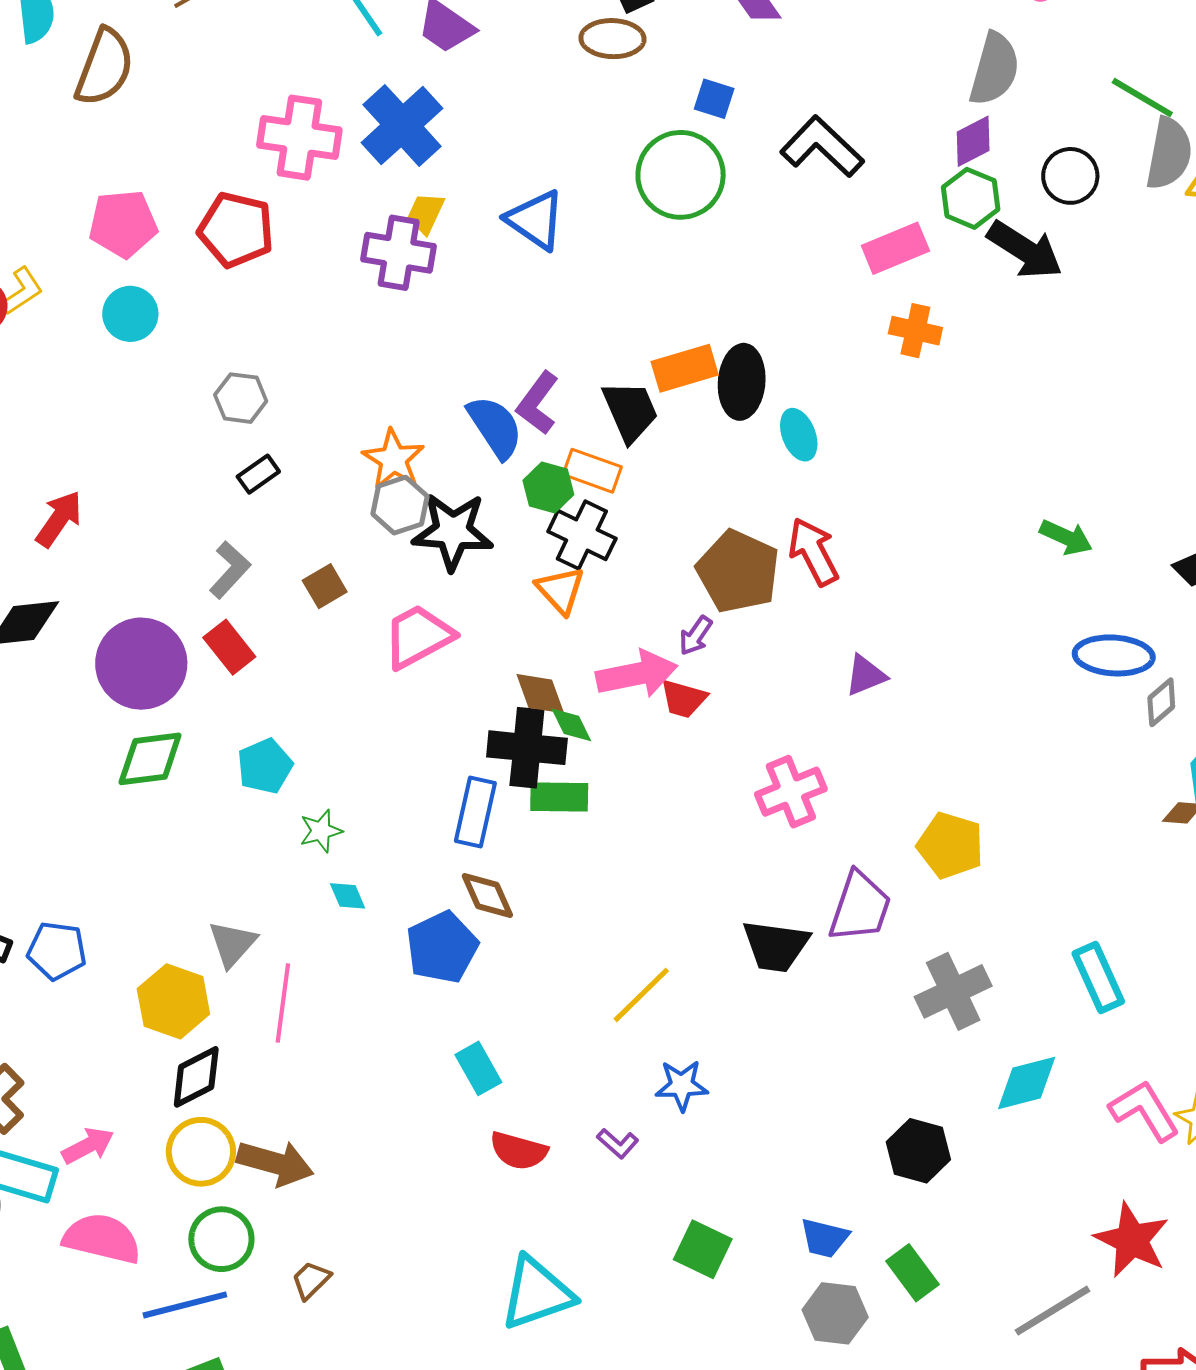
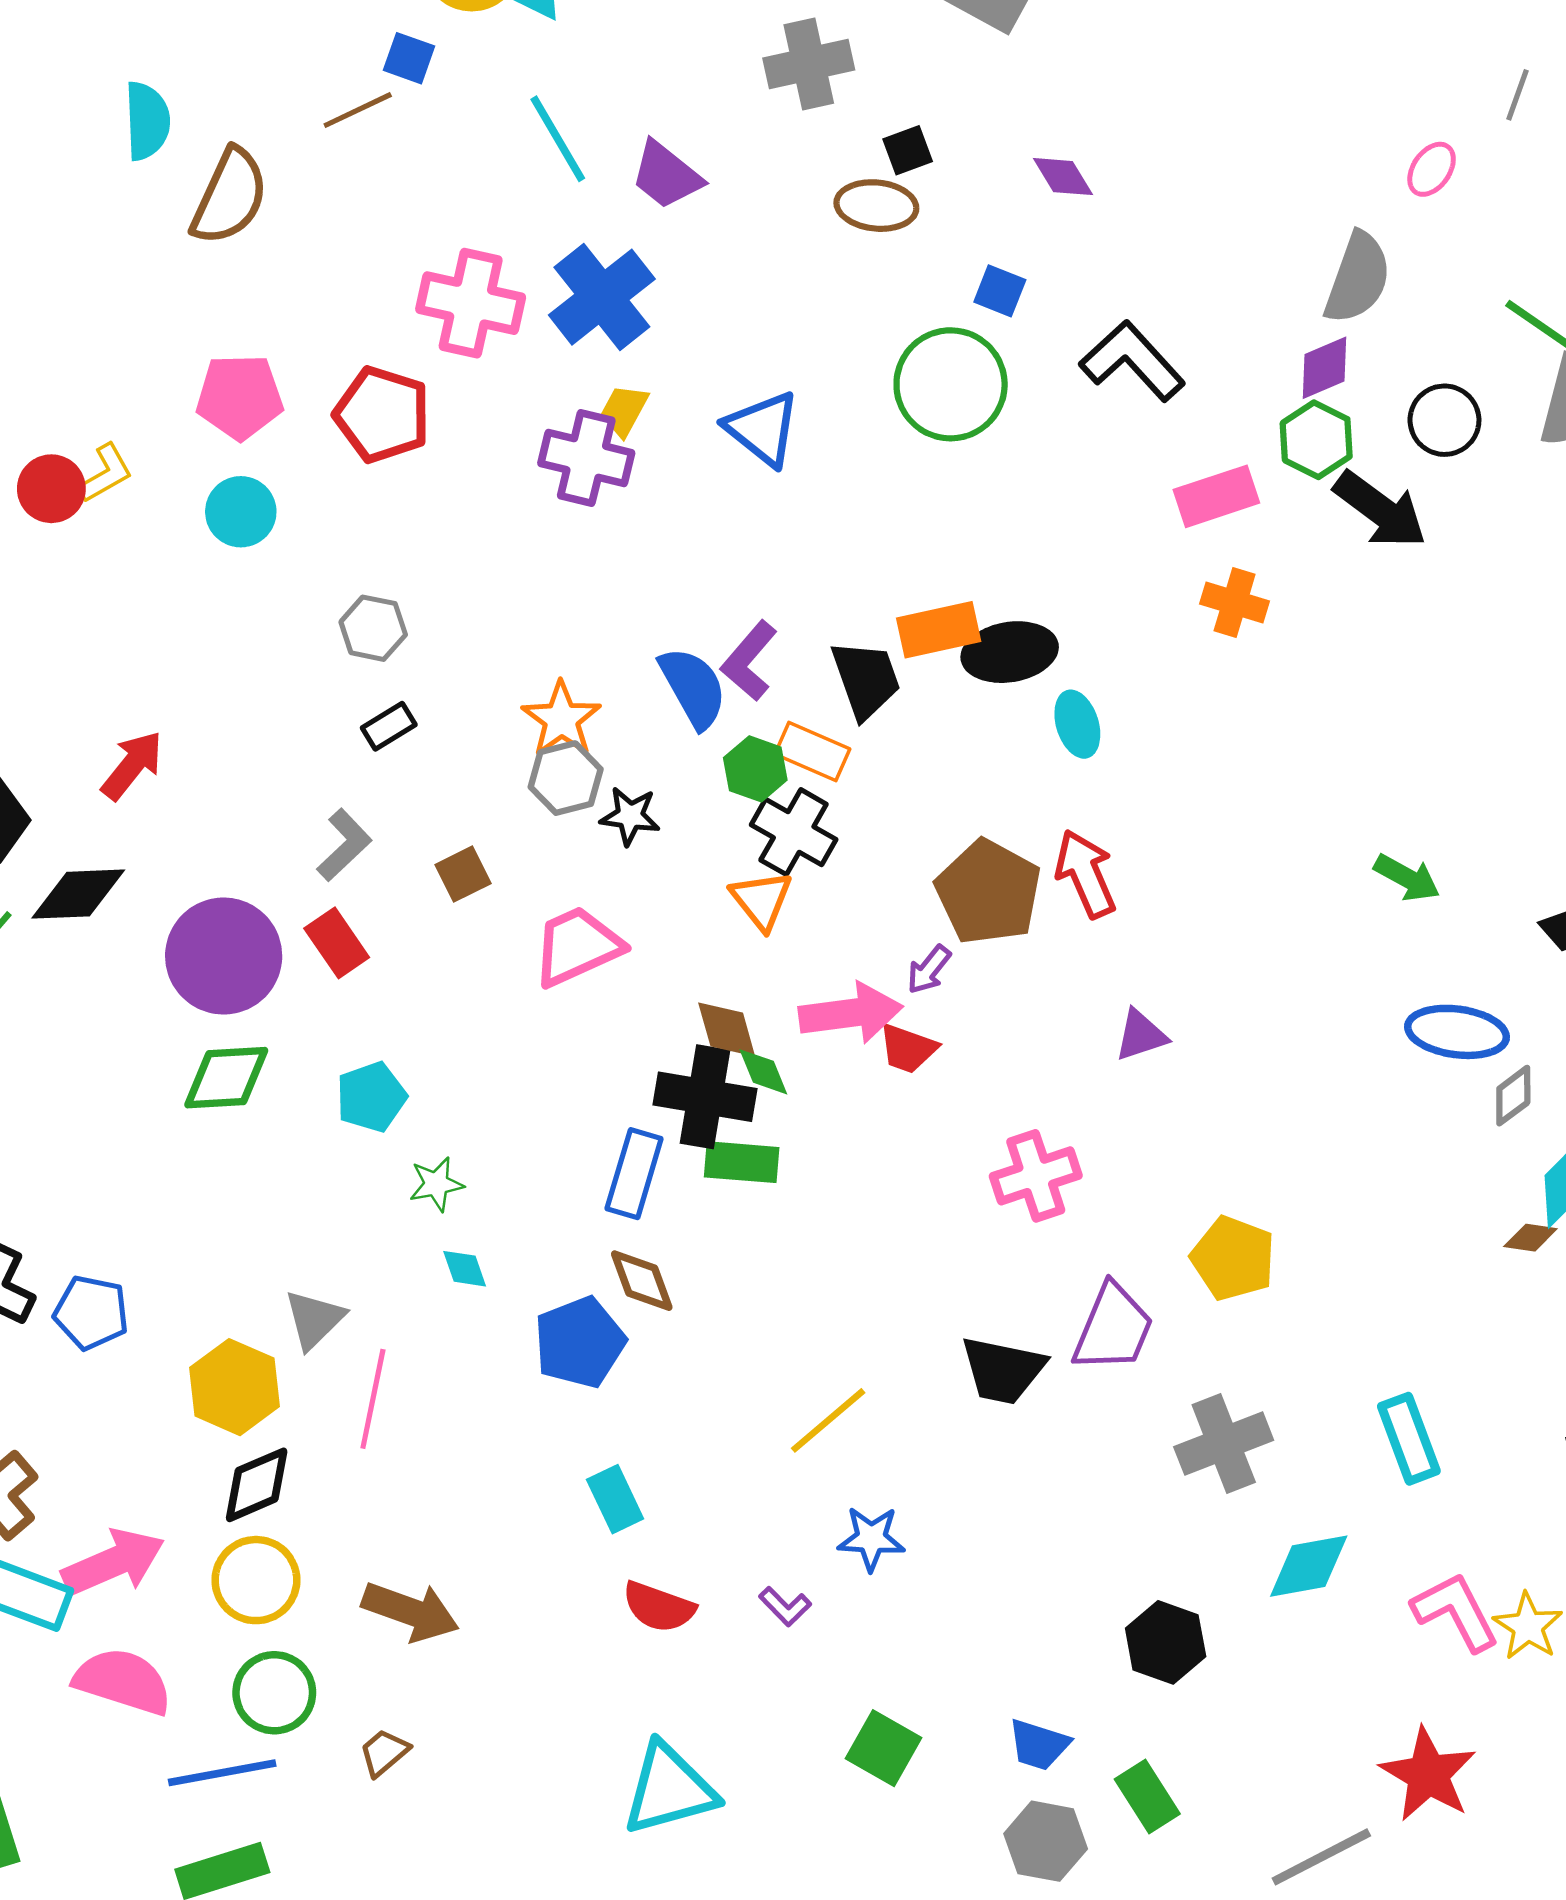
black ellipse: (742, 382) -> (1010, 652), turned 72
black star: (453, 531) -> (630, 816), size x0.6
pink arrow: (88, 1146) -> (113, 1562), size x1.5
brown arrow: (275, 1163) -> (410, 1611), moved

